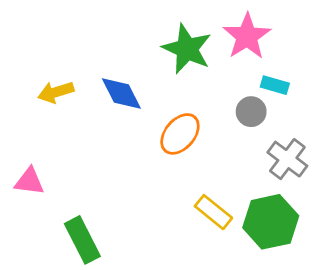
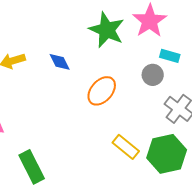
blue diamond: (121, 93) -> (60, 62), size x0.7

